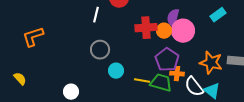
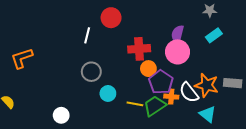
purple semicircle: (173, 18) -> (178, 34), moved
orange circle: (164, 31) -> (148, 69), moved
green trapezoid: (161, 83) -> (155, 106), turned -50
white semicircle: (194, 87) -> (189, 92), moved

